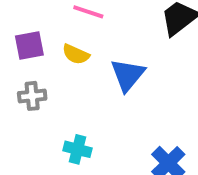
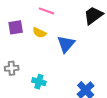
gray cross: (32, 96) -> (12, 68), moved

